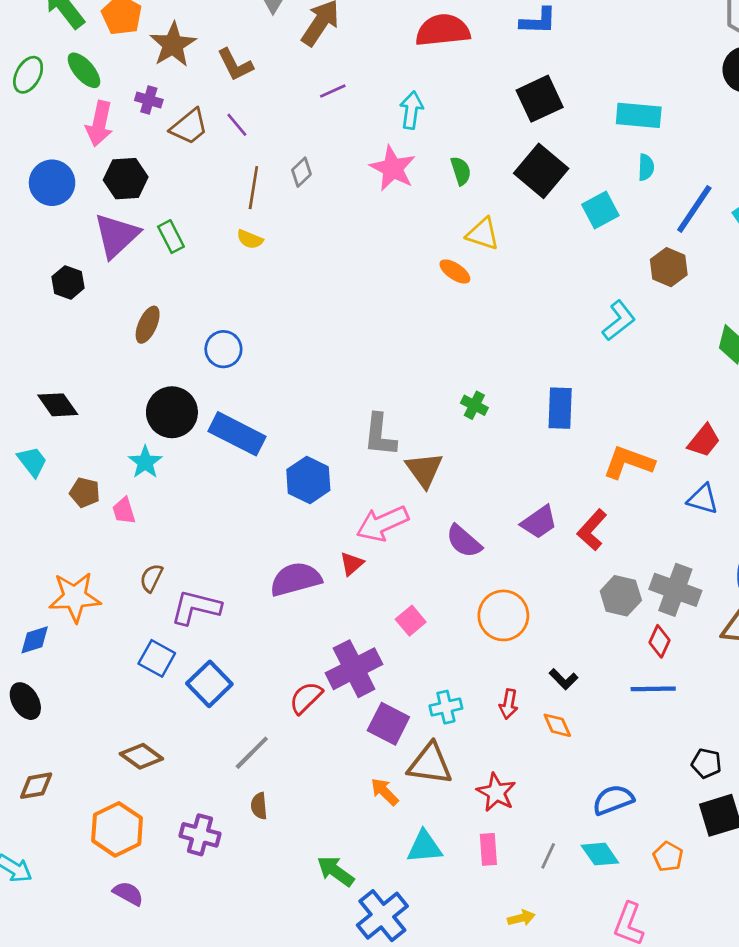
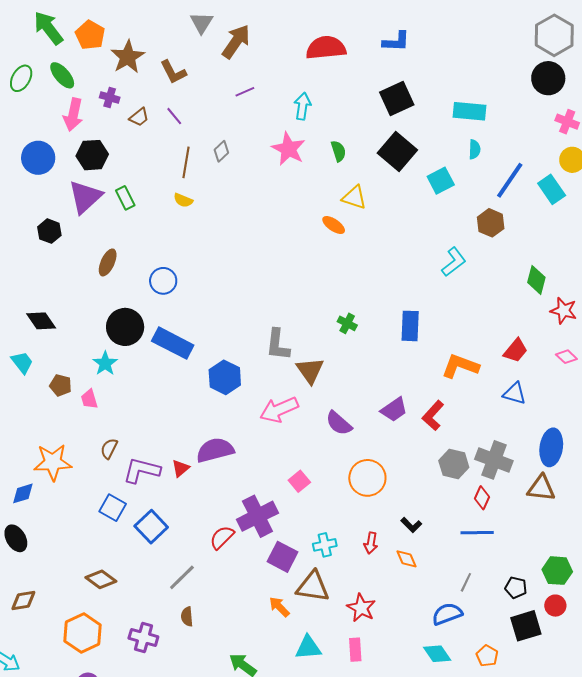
brown trapezoid: (189, 127) -> (139, 117), size x0.7
red triangle: (352, 564) -> (181, 468), moved
gray line: (548, 856) -> (466, 582), moved

